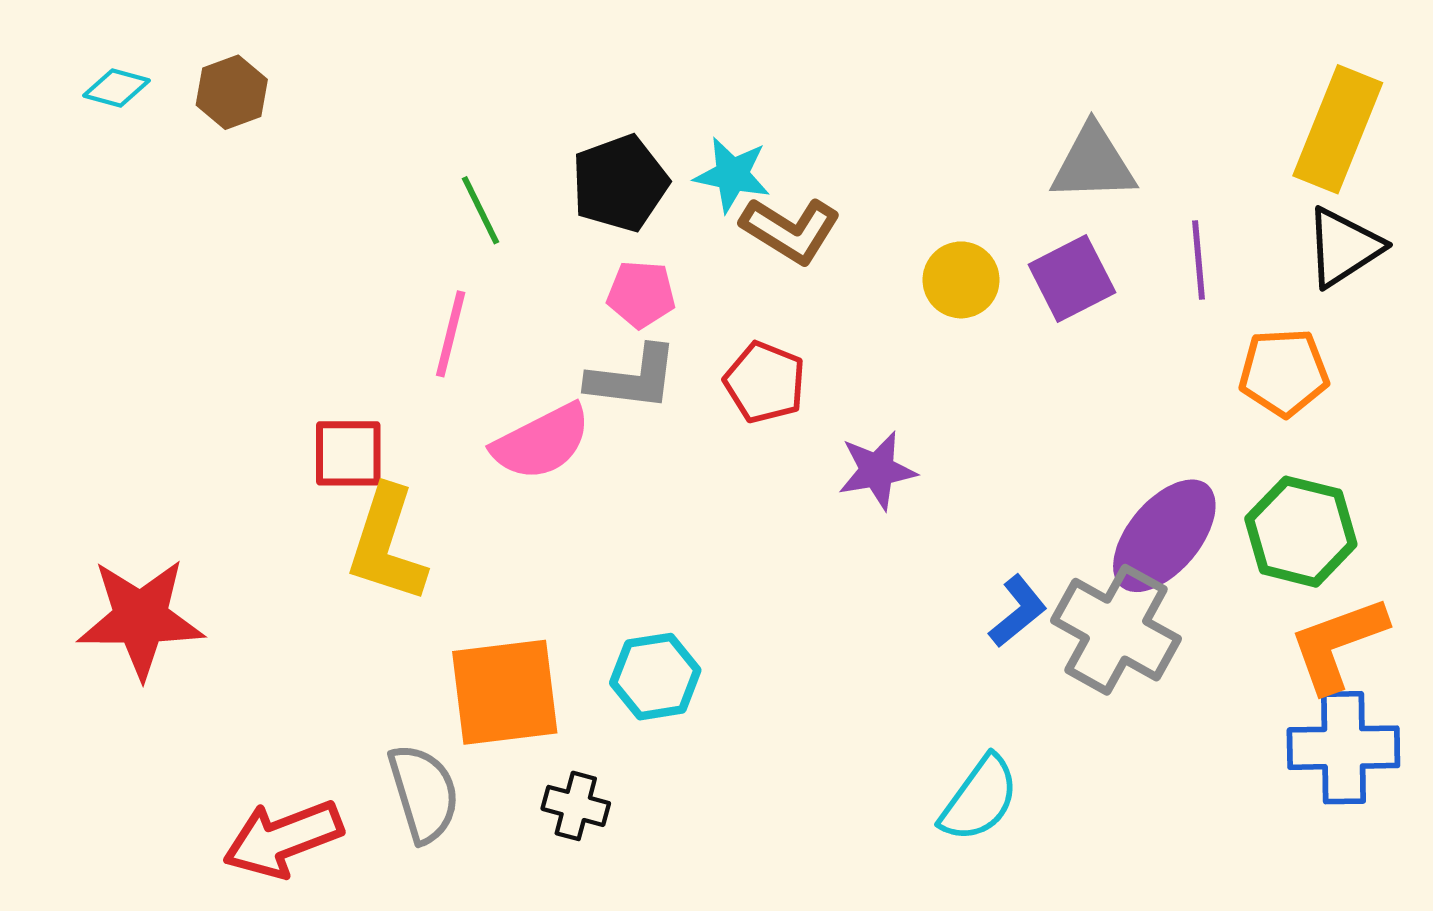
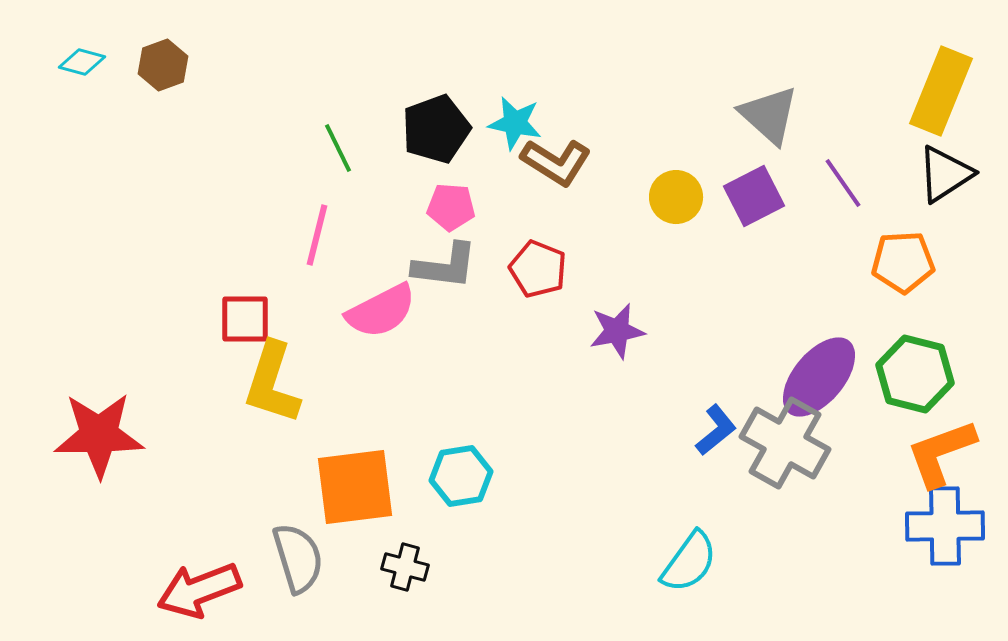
gray triangle: (1093, 163) -> (769, 115), turned 44
purple line: (1198, 260) -> (843, 183), turned -30

